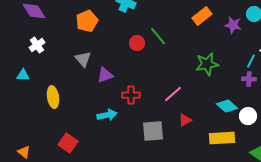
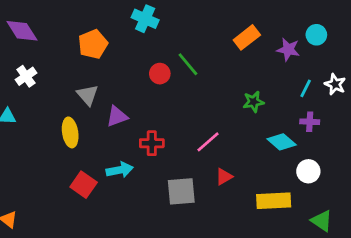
cyan line: (251, 61) -> (306, 88), moved
green star: (207, 64) -> (253, 102), size x0.7
yellow ellipse: (53, 97) -> (70, 132), moved
cyan diamond: (227, 106) -> (282, 142), moved
red square: (68, 143) -> (84, 185), moved

